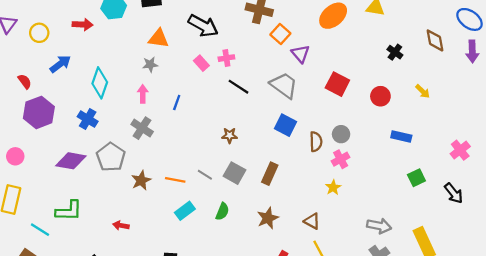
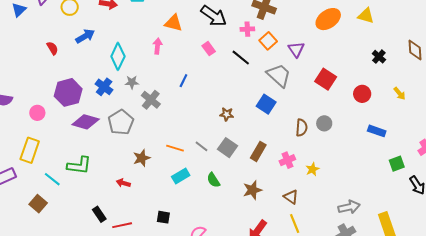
orange square: (280, 34) -> (268, 41), moved
pink cross: (226, 58) -> (247, 29), moved
gray star: (150, 65) -> (132, 82), moved
black line: (238, 87) -> (241, 58), moved
pink arrow: (143, 94) -> (158, 46), moved
purple hexagon: (39, 112) -> (68, 92), moved
blue square: (285, 125) -> (266, 104), moved
pink cross: (341, 159) -> (287, 160), moved
green square: (416, 178) -> (397, 164), moved
brown star: (141, 180) -> (142, 158), moved
green semicircle: (222, 212) -> (213, 180), turned 119
gray arrow: (379, 226) -> (349, 207), turned -30

